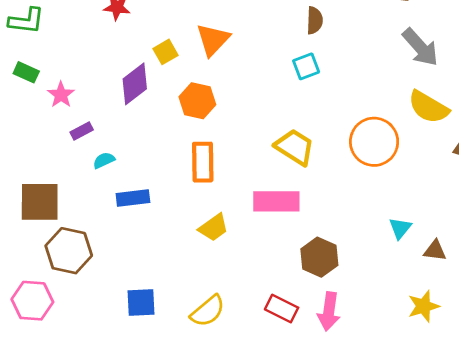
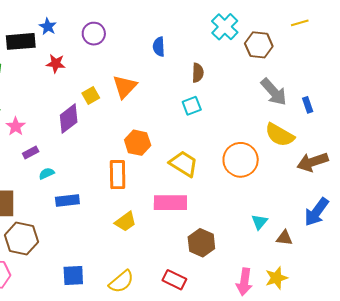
orange hexagon: (197, 101) -> (138, 143), moved
pink arrow: (329, 311) -> (244, 282), moved

